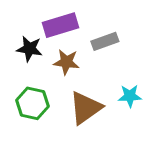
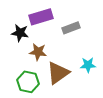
brown star: (66, 62) -> (38, 52), moved
green hexagon: (32, 103) -> (28, 82), moved

